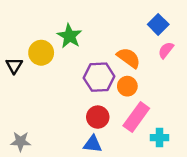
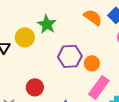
orange semicircle: (129, 58) -> (93, 17), moved
red circle: (98, 117) -> (35, 87), moved

